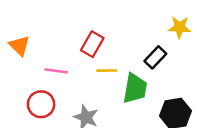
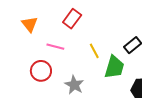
red rectangle: (92, 44) -> (72, 19), moved
yellow line: (107, 71) -> (94, 51), turned 56

